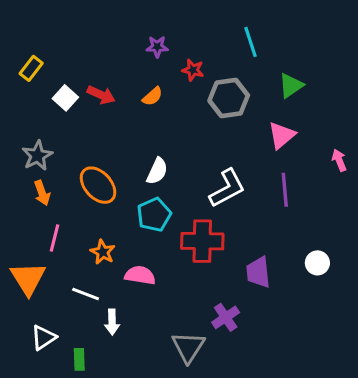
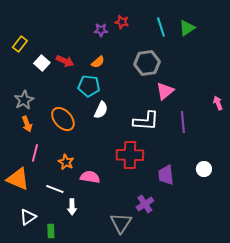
red star: (193, 70) -> (122, 22), moved
green triangle: (291, 86) -> (187, 28), moved
pink triangle: (282, 135) -> (165, 91), moved
white L-shape: (227, 188) -> (146, 121), turned 32
cyan pentagon: (154, 215) -> (89, 86), moved, turned 30
orange triangle: (28, 278) -> (18, 179), turned -35

